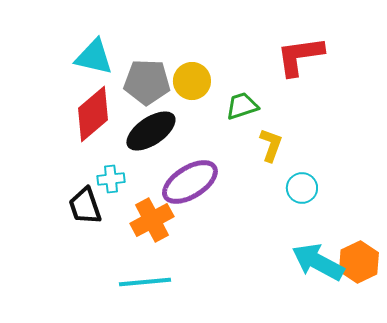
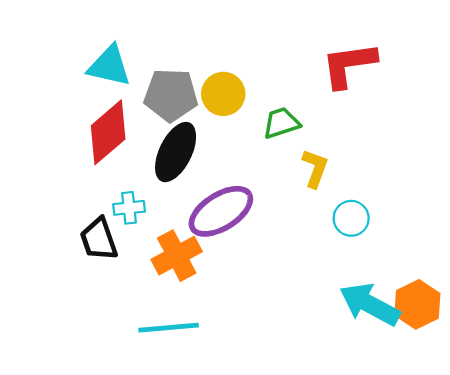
black ellipse: (151, 131) -> (176, 152), turned -30

